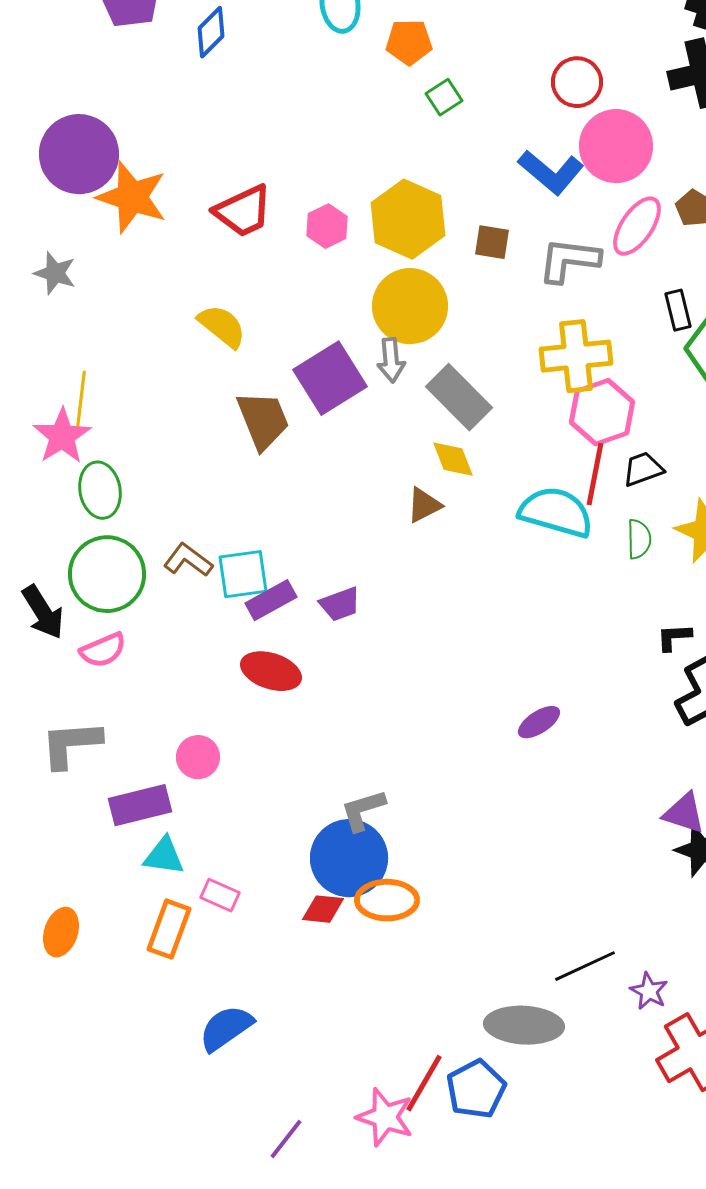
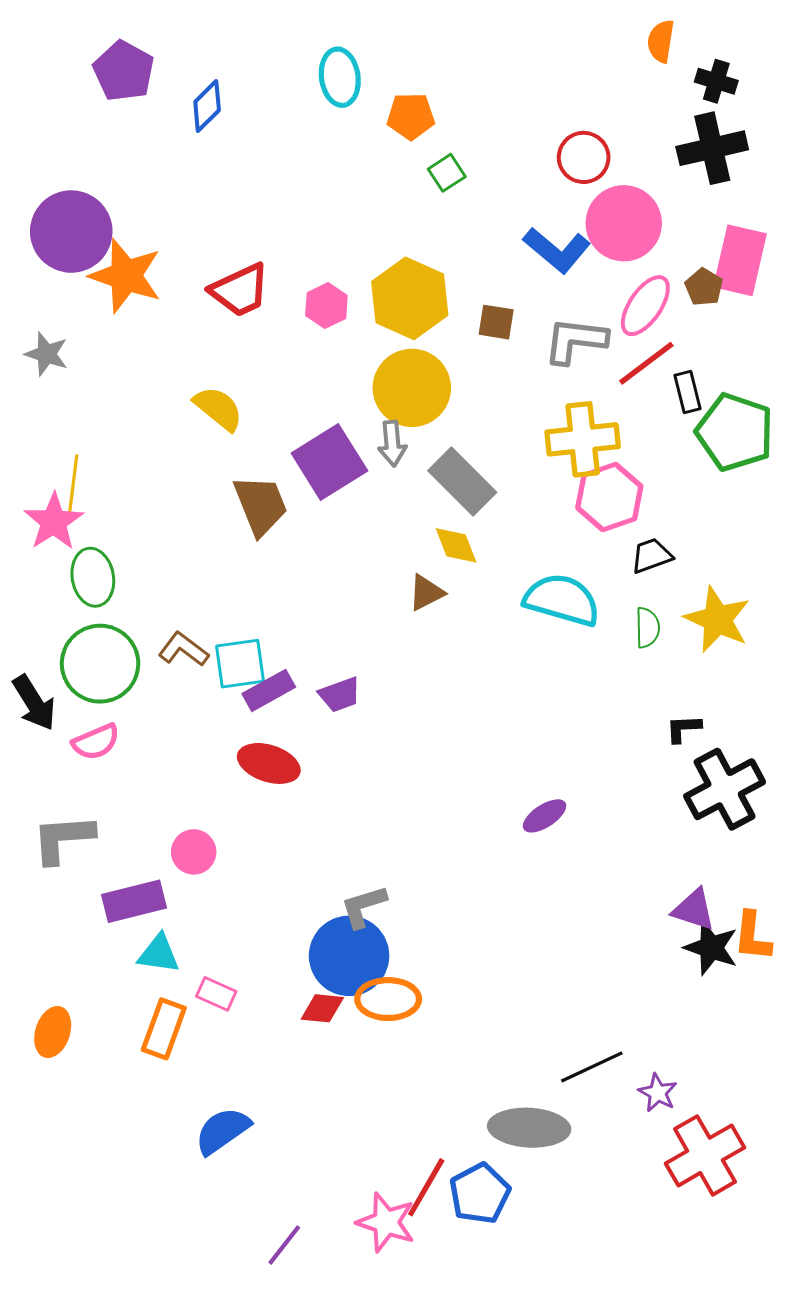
red line: (595, 474) -> (646, 363), moved, turned 42

